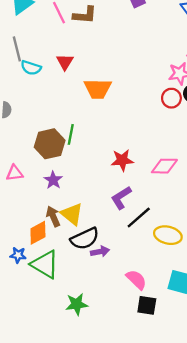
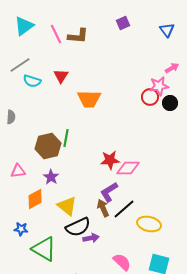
gray line: (17, 49) -> (20, 65), turned 70
red circle: (171, 98) -> (150, 97), moved
pink diamond: (164, 166) -> (128, 168), moved
brown arrow: (53, 216) -> (103, 208), moved
orange diamond: (38, 233) -> (35, 199), moved
blue star: (18, 255) -> (21, 229), moved

